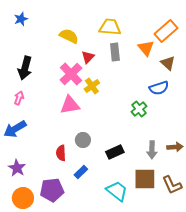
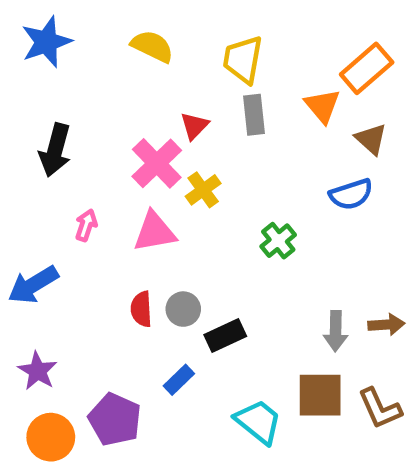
blue star: (21, 19) -> (46, 42), size x1.6
yellow trapezoid: (110, 27) -> (243, 60), turned -85
yellow semicircle: (69, 36) -> (152, 46), moved
pink arrow: (19, 98) -> (86, 225), moved
green cross: (139, 109) -> (278, 241), moved
black rectangle: (115, 152) -> (225, 336), moved
red semicircle: (61, 153) -> (141, 309), moved
purple pentagon: (52, 190) -> (115, 419), turned 30

